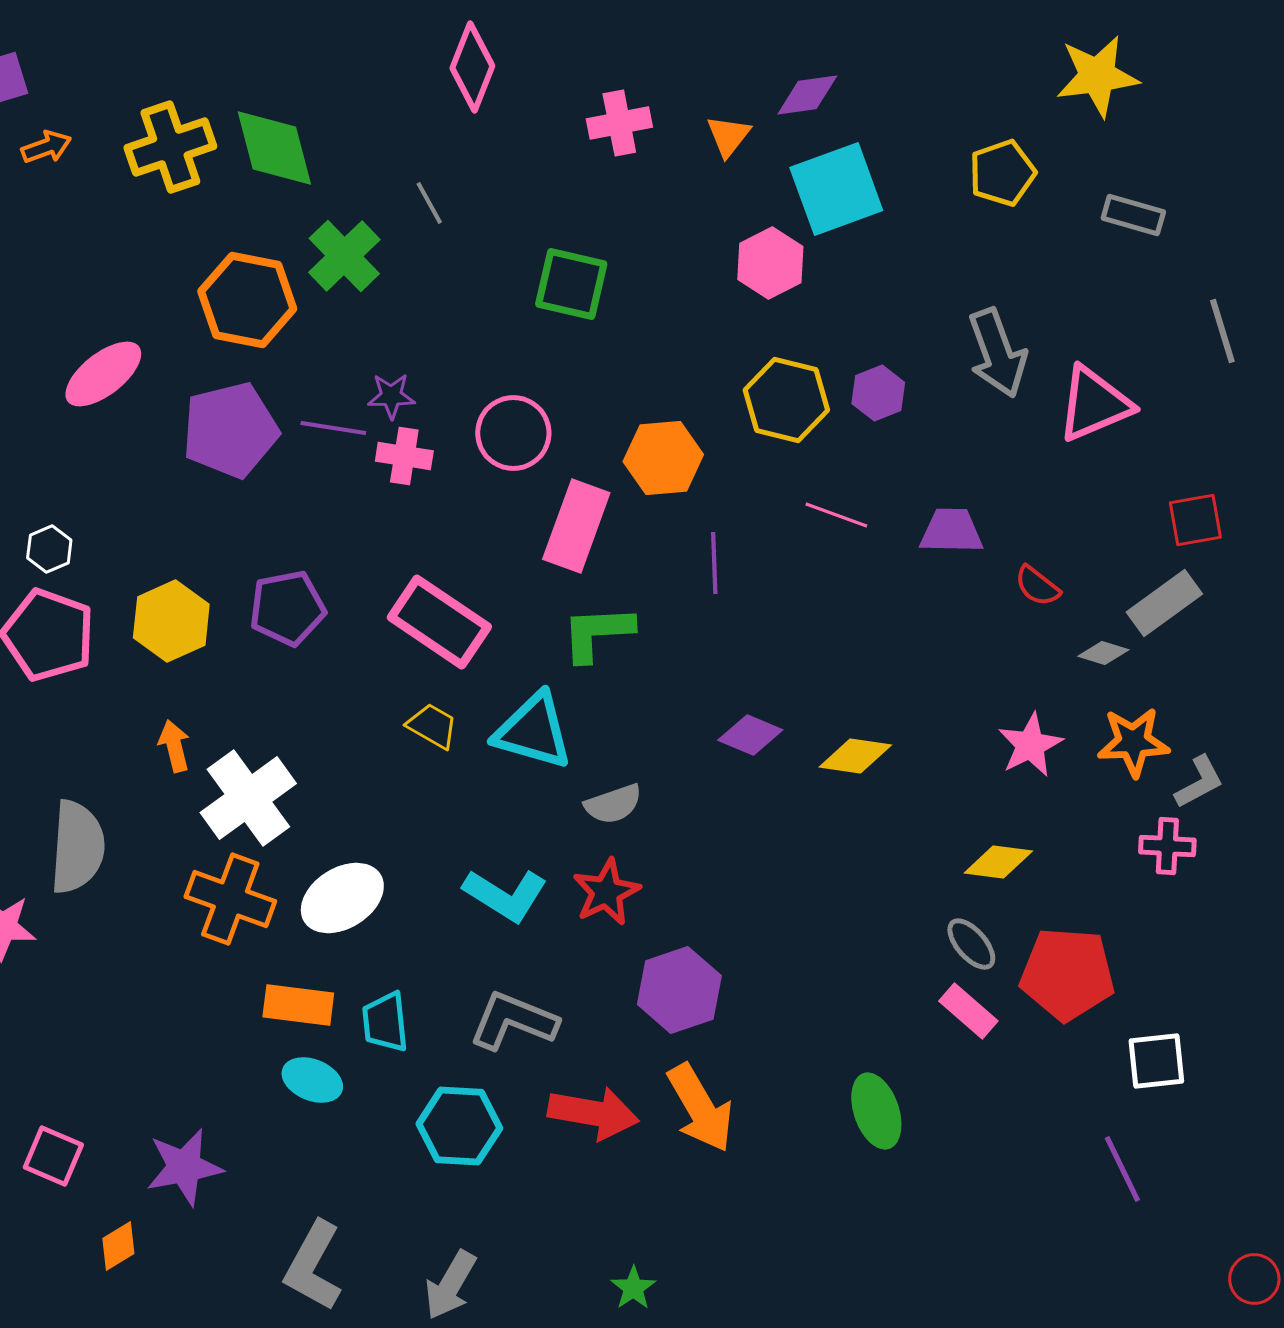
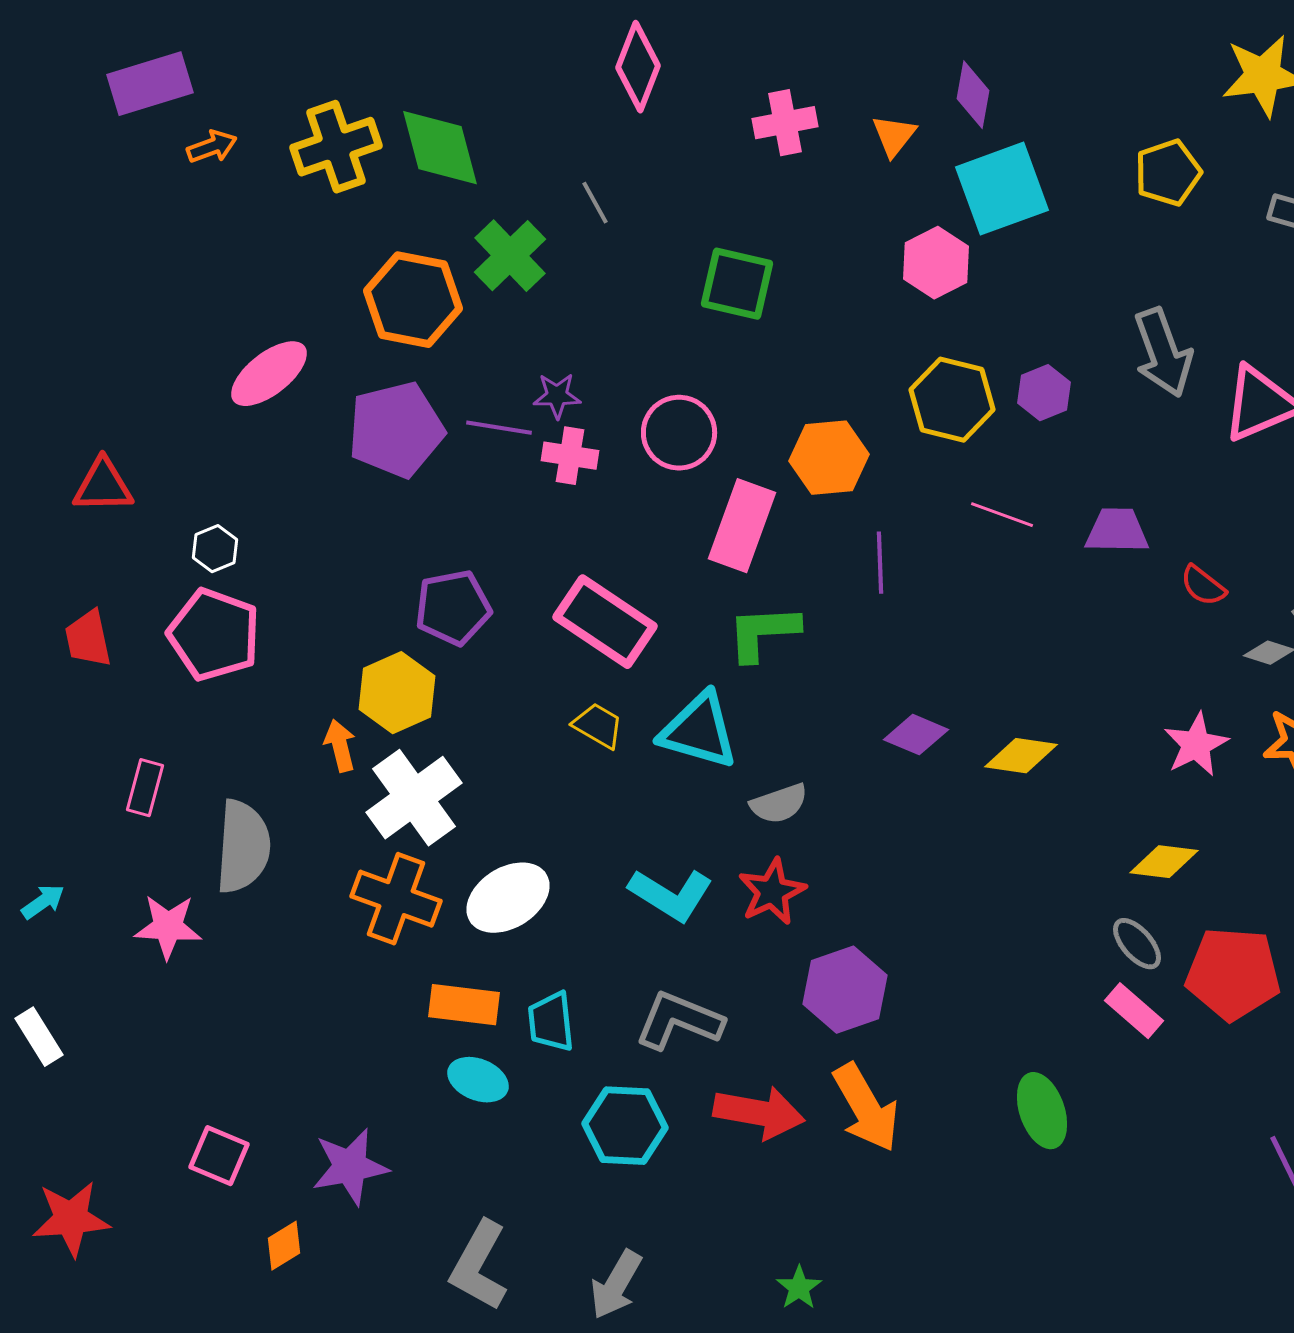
purple diamond: (807, 95) -> (973, 95), turned -72
yellow hexagon: (171, 621) -> (397, 693), moved

